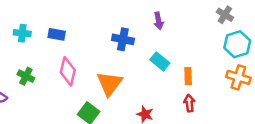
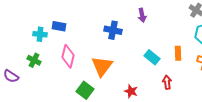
cyan cross: (22, 33) -> (40, 34), moved
cyan rectangle: (160, 61) -> (152, 57), moved
orange rectangle: (188, 76) -> (178, 53), moved

